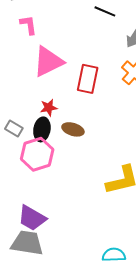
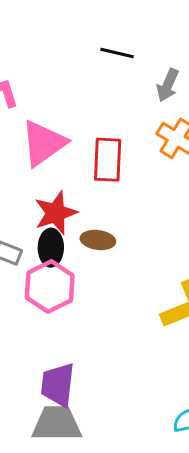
red star: (49, 108) -> (56, 213), size x1.6
purple trapezoid: (32, 218) -> (58, 385), turned 76

